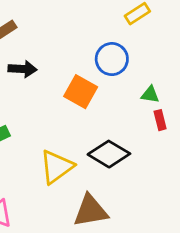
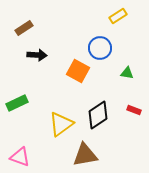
red rectangle: (160, 120) -> (134, 110), moved, turned -56
black diamond: (109, 154) -> (98, 115), turned -64

